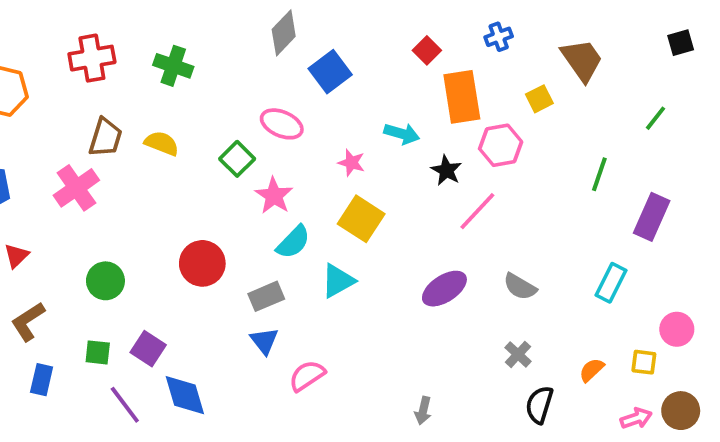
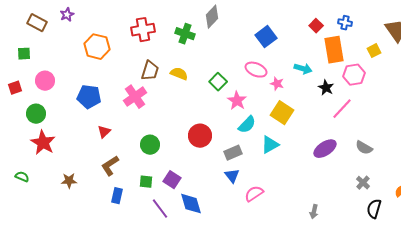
gray diamond: (284, 33) -> (212, 17), moved
blue cross: (499, 37) -> (345, 23), moved, turned 32
pink ellipse: (282, 124) -> (256, 70), moved

